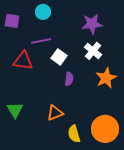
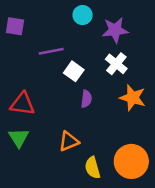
cyan circle: (43, 12) -> (83, 15), moved
red triangle: (23, 61) -> (22, 104), moved
orange star: (106, 78) -> (133, 98), turned -30

